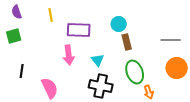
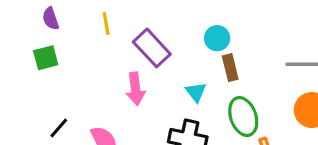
purple rectangle: (79, 30) -> (152, 48), turned 45
cyan triangle: (98, 60) -> (196, 92), moved
black line: (22, 71) -> (59, 128), moved, turned 32

